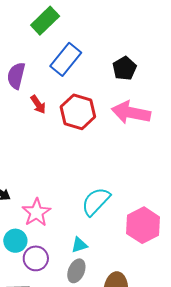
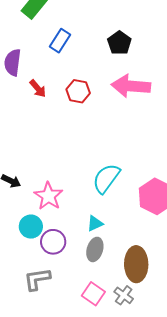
blue rectangle: (66, 59) -> (60, 41), size x0.7
red hexagon: (78, 112) -> (78, 91), size x0.7

